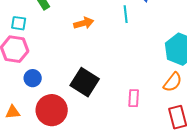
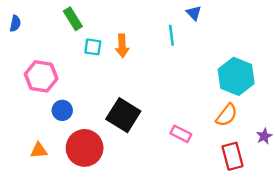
cyan square: (19, 23) -> (93, 47), moved
orange arrow: (84, 23) -> (122, 46), turned 102
pink rectangle: (134, 98) -> (181, 134), turned -66

